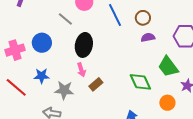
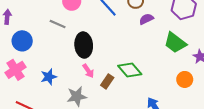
blue circle: (42, 43) -> (22, 41), moved
blue star: (42, 76) -> (49, 77), moved
green diamond: (140, 82) -> (130, 70), moved

